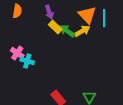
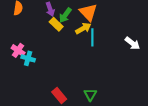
cyan line: (104, 18) -> (92, 37), moved
green arrow: (67, 31) -> (65, 15), moved, turned -91

